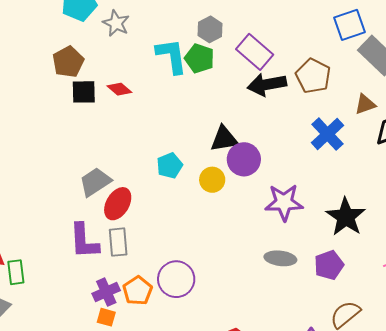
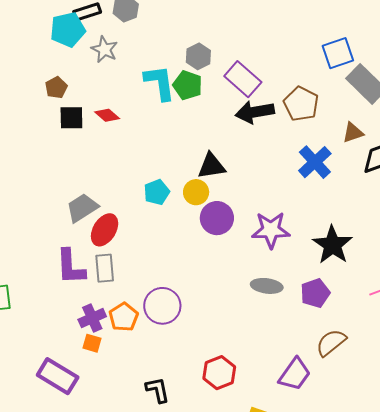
brown pentagon: (68, 62) -> (56, 88), size x0.7
purple circle: (244, 159) -> (217, 218), moved
yellow circle: (212, 180) -> (196, 192), moved

